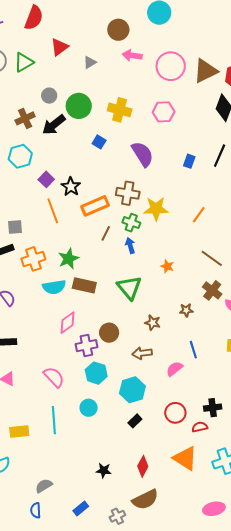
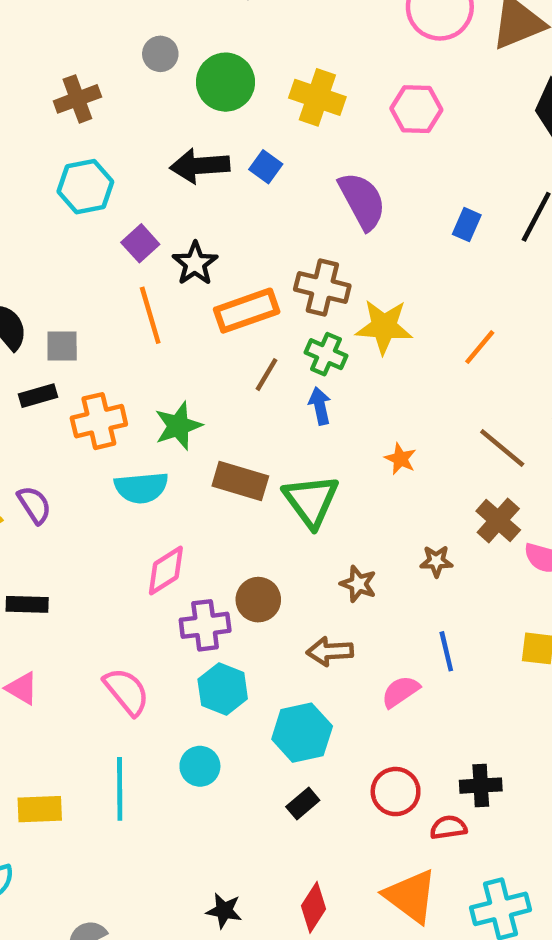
brown cross: (25, 118) -> (77, 99), moved
black arrow: (54, 125) -> (200, 166), moved, turned 30
brown rectangle: (84, 285) -> (240, 481), moved

